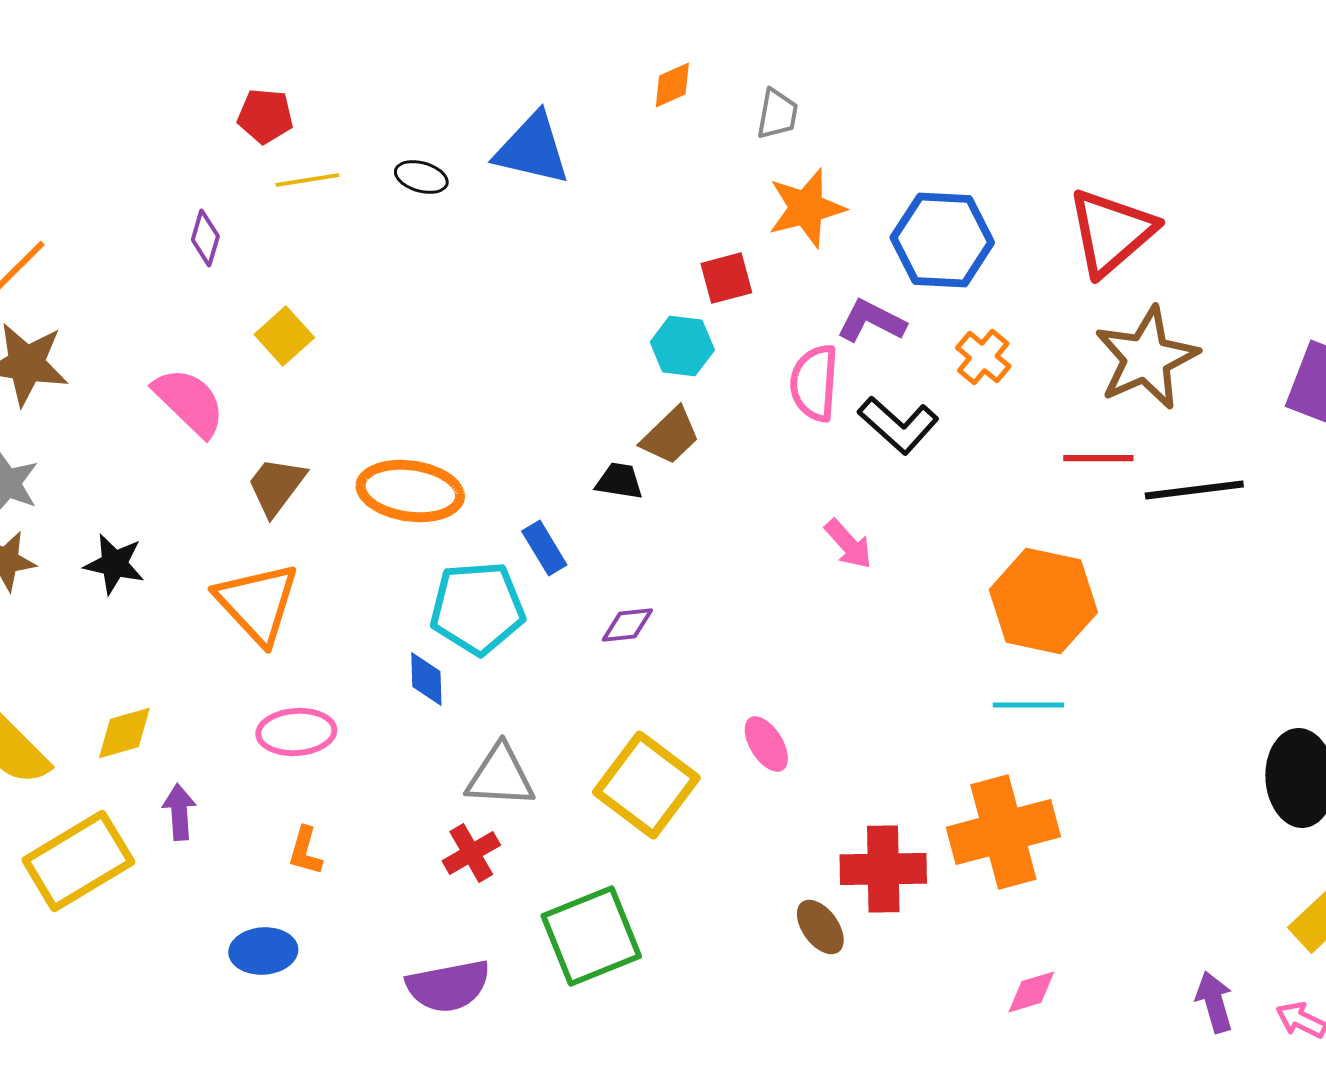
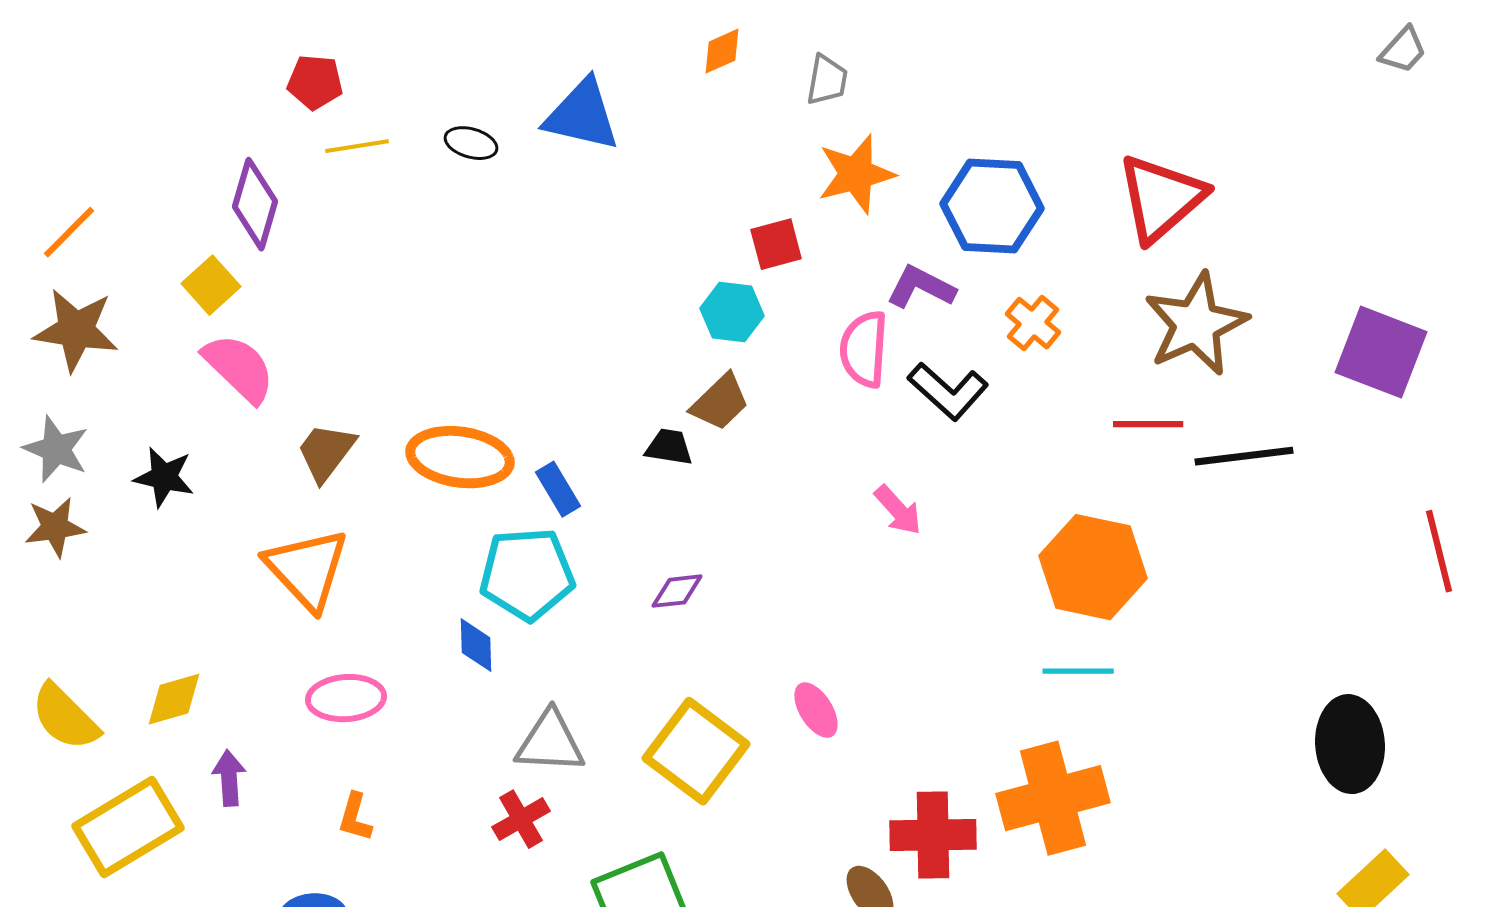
purple diamond: (205, 238) -> (255, 204), size x1.6
yellow square: (284, 336) -> (211, 285), moved
blue rectangle: (544, 548) -> (558, 489), moved
black star: (114, 564) -> (164, 477), moved

